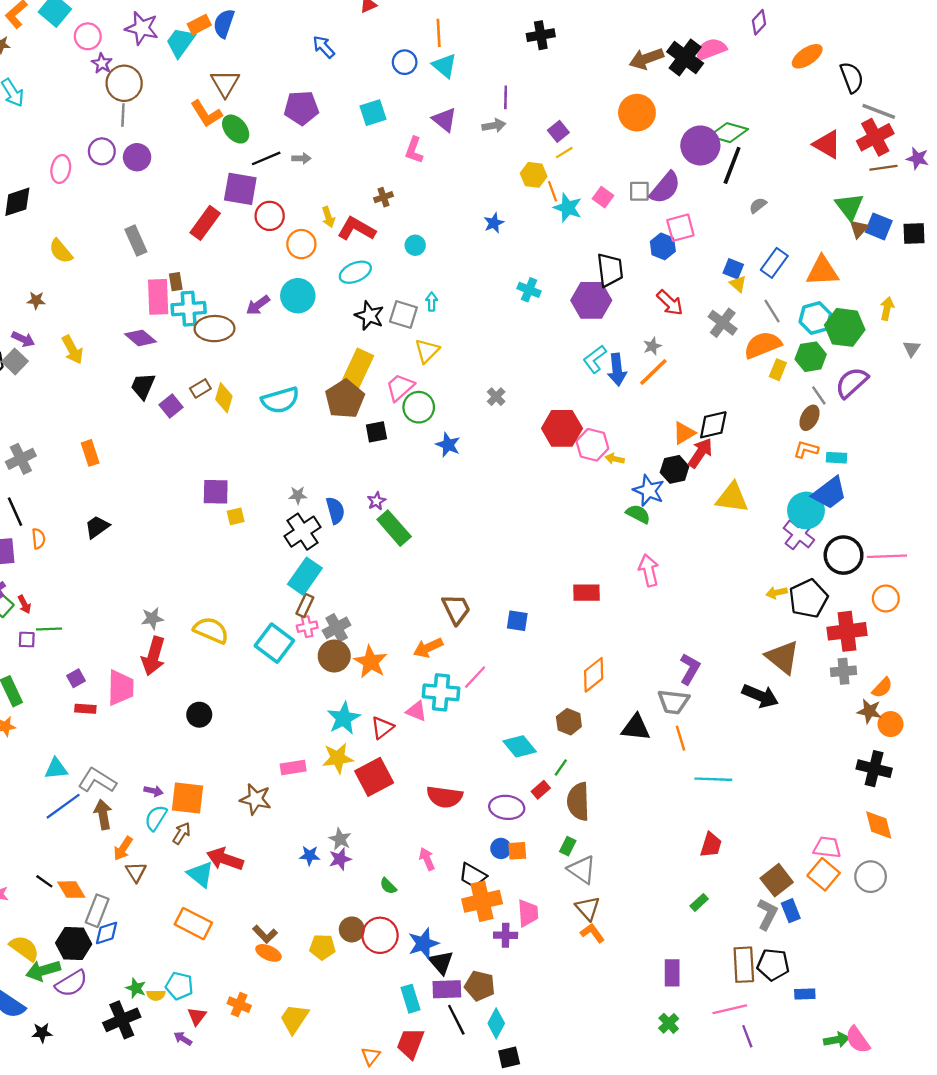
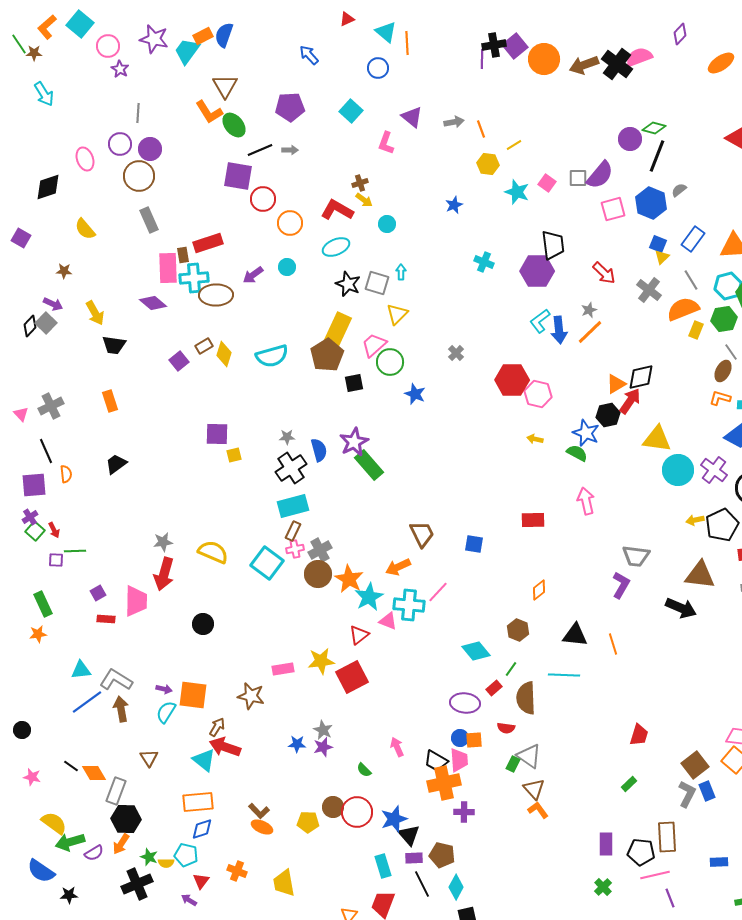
cyan triangle: (445, 66) -> (386, 32), moved
brown circle: (124, 83) -> (139, 176), moved
purple line: (506, 97) -> (482, 59), moved
cyan square: (373, 113) -> (351, 111), turned -30
orange circle: (637, 113) -> (544, 59), moved
purple square: (558, 131) -> (515, 46), moved, size x1.4
green diamond: (729, 133) -> (654, 128), size x0.7
purple circle: (700, 145) -> (630, 139), size x0.7
pink ellipse: (61, 169) -> (85, 159), turned -30
orange line: (552, 191) -> (481, 129), moved
yellow arrow: (328, 217) -> (364, 200), moved, turned -36
red rectangle: (205, 223) -> (208, 243), moved, turned 36
blue hexagon: (663, 246) -> (651, 203), moved, size x1.4
yellow triangle: (738, 284) -> (662, 257), turned 35
cyan circle: (298, 296) -> (287, 267), size x0.6
black trapezoid: (143, 386) -> (114, 345), moved, turned -105
yellow arrow: (615, 459) -> (535, 439), moved
purple star: (376, 501) -> (354, 442), size x1.8
cyan circle: (806, 510) -> (678, 470), moved
cyan rectangle: (305, 576) -> (293, 506), turned 40
brown triangle: (783, 657) -> (700, 575), turned -32
orange diamond: (594, 675) -> (539, 590), size x0.7
gray trapezoid: (673, 702) -> (636, 556), moved
cyan star: (344, 718) -> (369, 597), moved
cyan line: (713, 779) -> (564, 675), moved
red semicircle: (445, 797) -> (506, 728), moved, size x0.6
brown arrow: (182, 833) -> (217, 727), moved
green rectangle: (568, 846) -> (513, 764), moved
orange arrow: (123, 848) -> (121, 844), moved
pink trapezoid: (528, 913) -> (459, 760), moved
orange rectangle: (193, 924) -> (198, 802), turned -32
blue diamond: (107, 933) -> (202, 829), moved
black hexagon: (74, 944) -> (126, 819), moved
black pentagon: (773, 965) -> (641, 852), moved
purple semicircle: (71, 983) -> (94, 853), size x0.7
purple rectangle: (447, 989) -> (414, 858), size x0.7
yellow trapezoid: (294, 1019) -> (284, 883), turned -44

